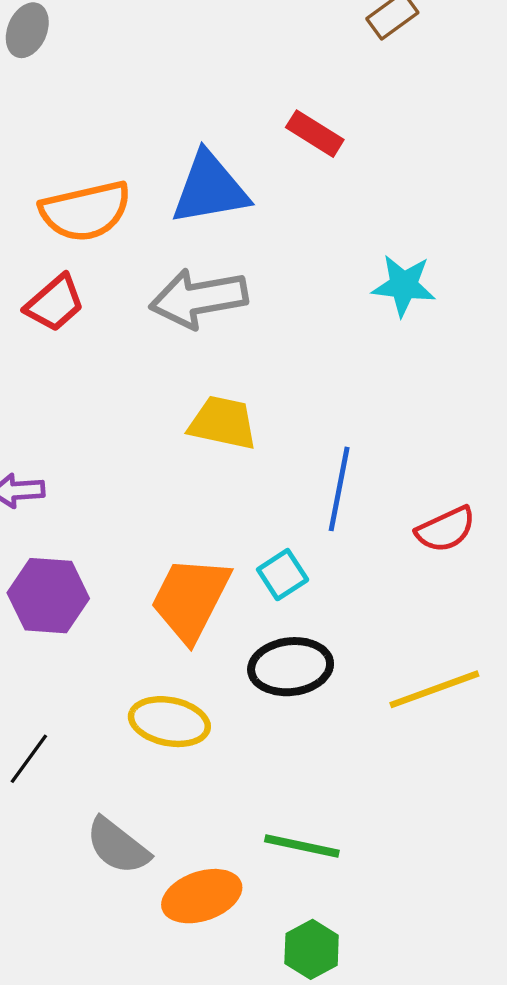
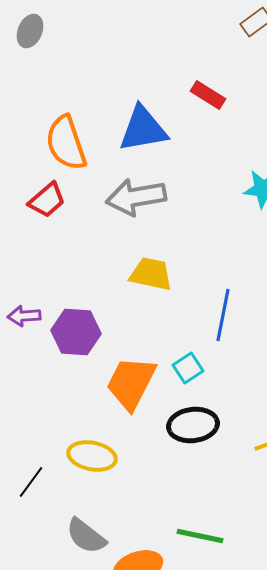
orange semicircle: (85, 211) -> (66, 143), turned 84
purple hexagon: (48, 596) -> (76, 332), moved
yellow ellipse: (169, 722) -> (92, 456), moved

